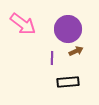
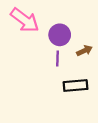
purple circle: (68, 29) -> (60, 35), moved, size x0.7

